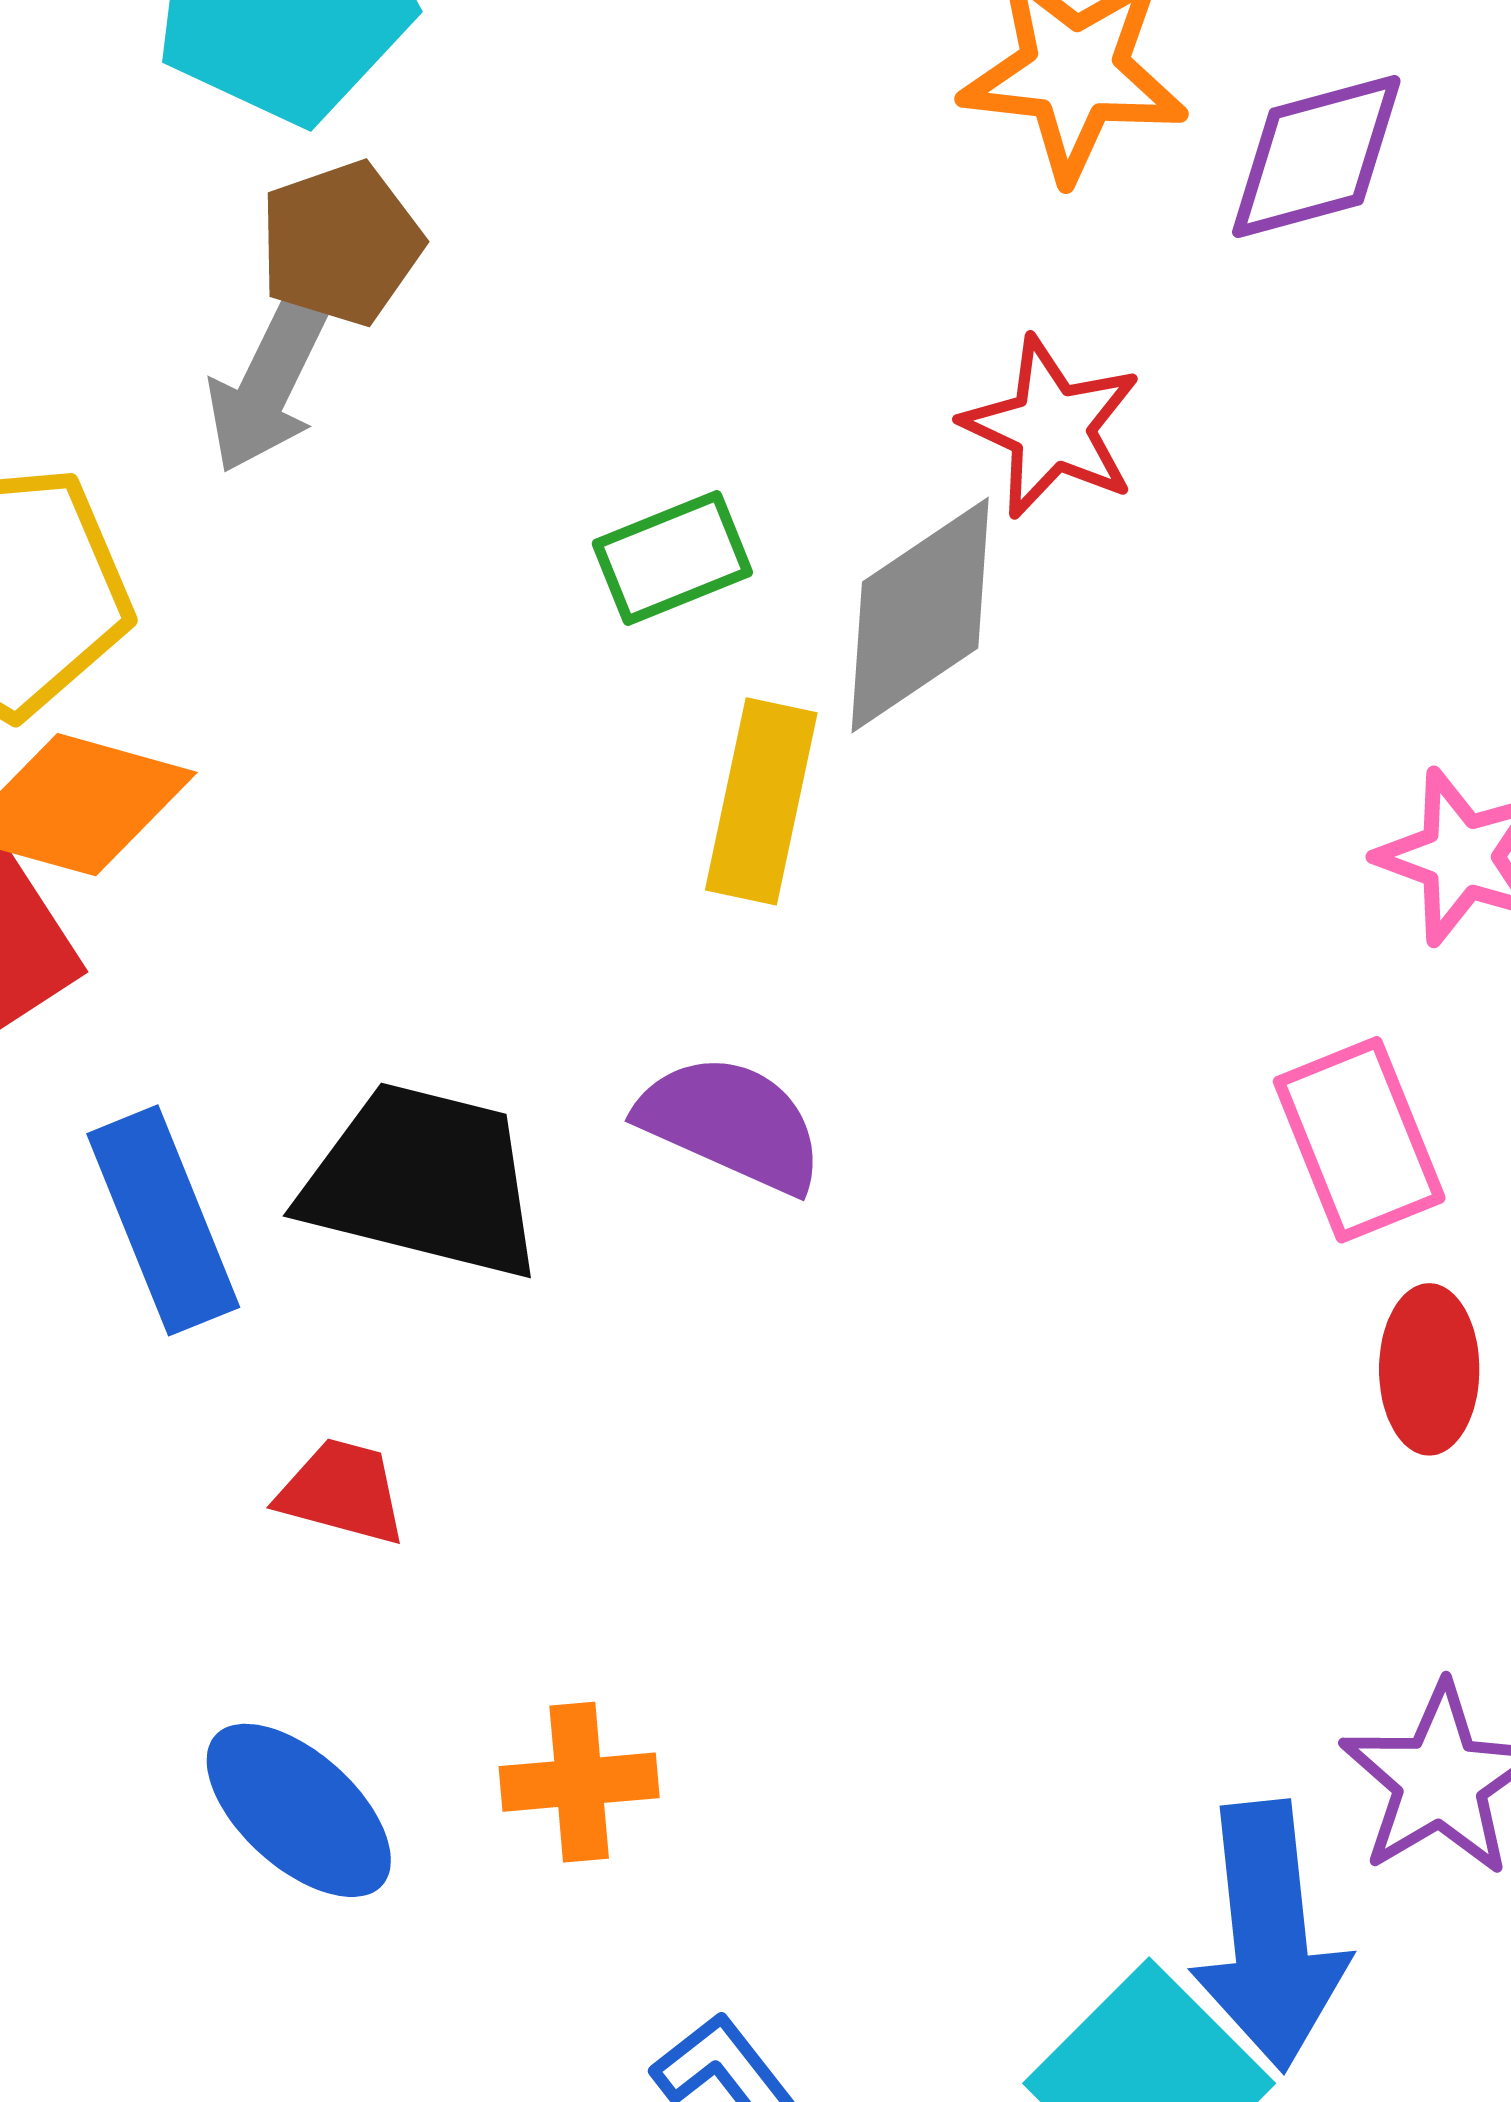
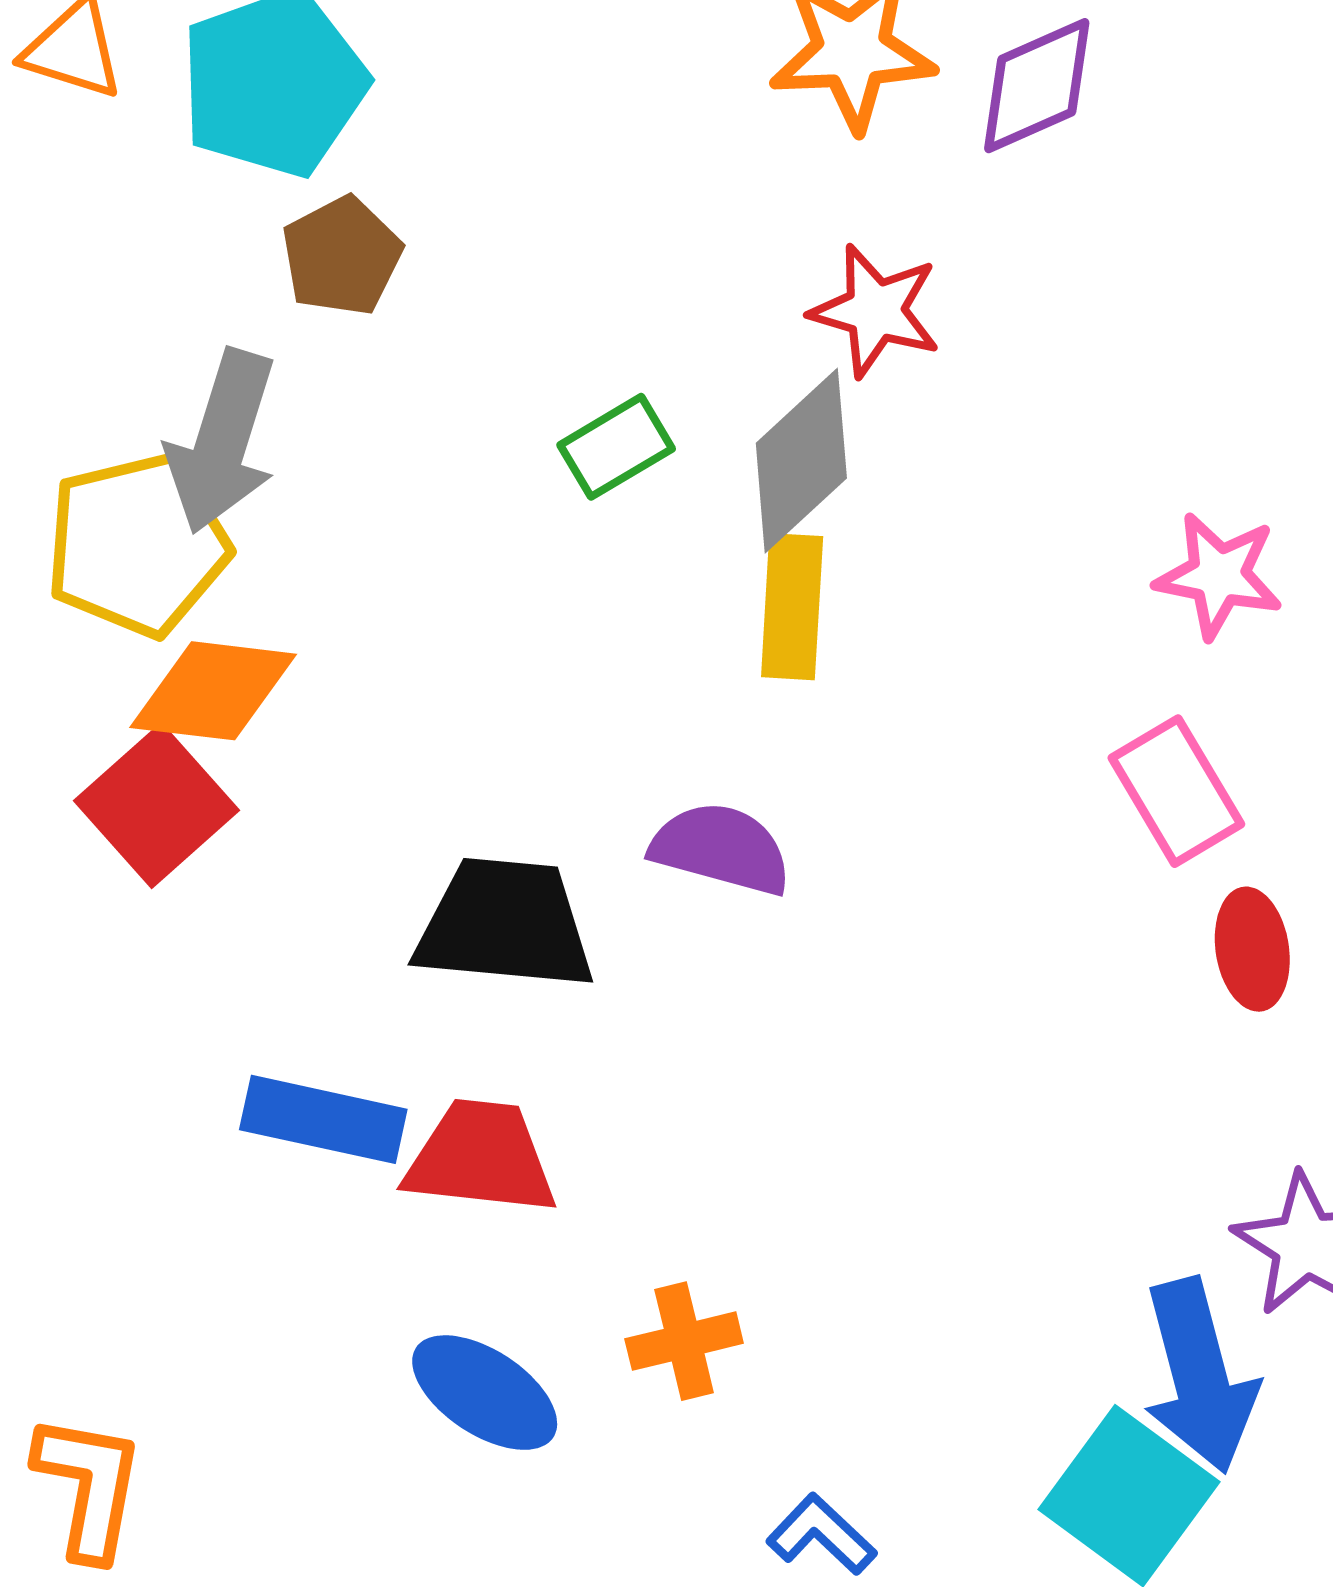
gray arrow: (267, 386) -> (222, 442), moved, size x1.4
yellow rectangle: (761, 801) -> (792, 607), moved
blue rectangle: (163, 1220) -> (323, 1119), moved, turned -47
red trapezoid: (342, 1492) -> (481, 1158), size x1.6

